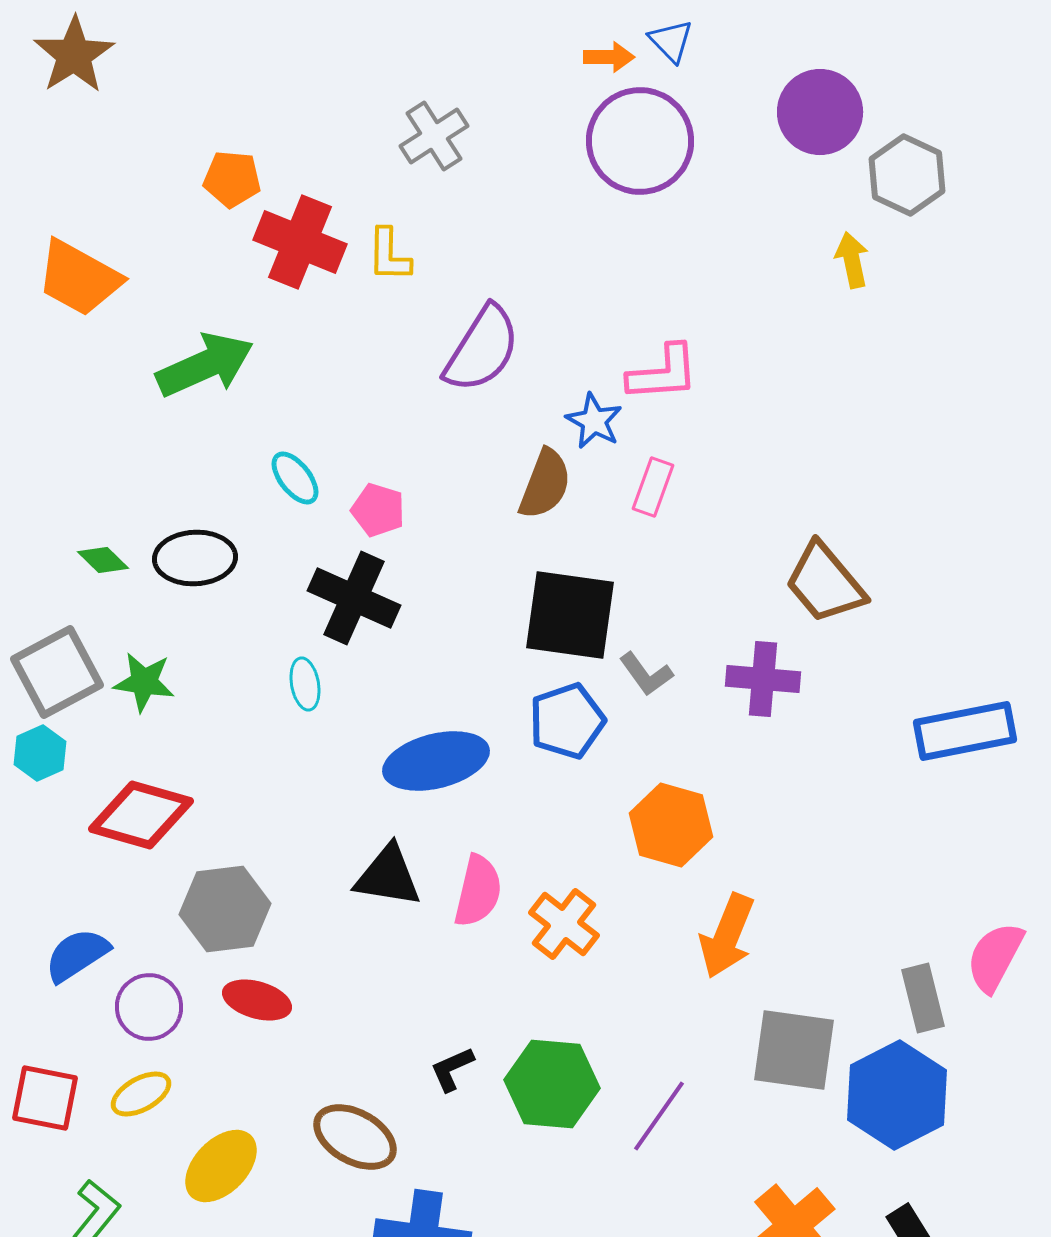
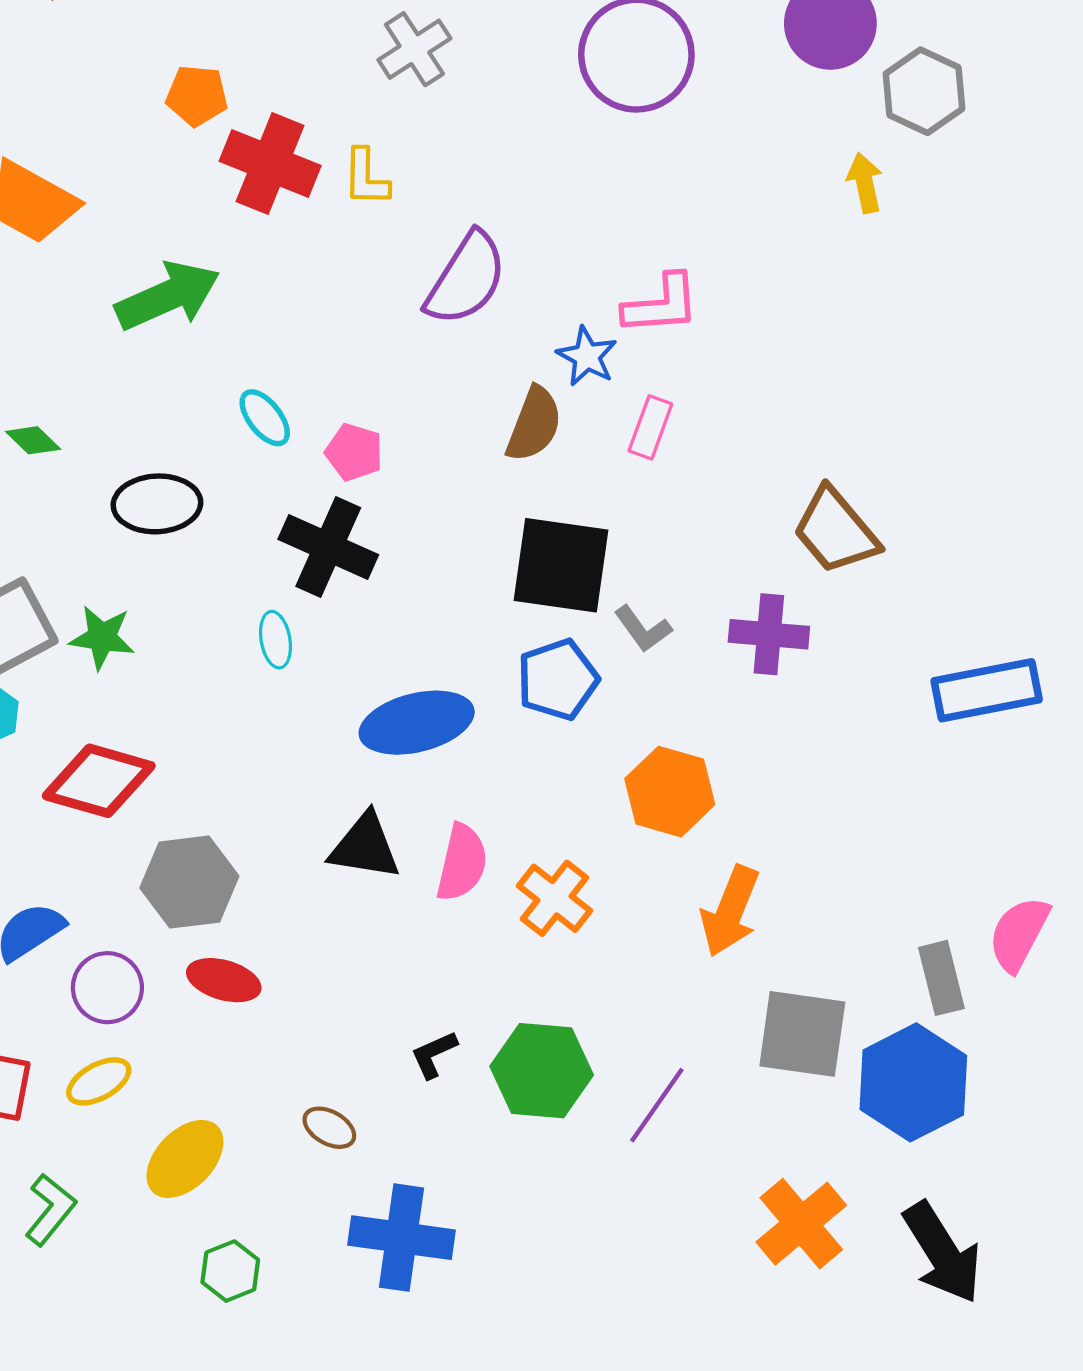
green diamond: (103, 560) -> (33, 440), moved
brown ellipse: (355, 1137) -> (329, 1128), size x0.6

